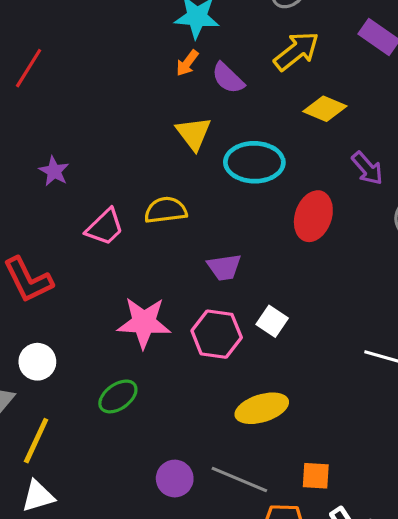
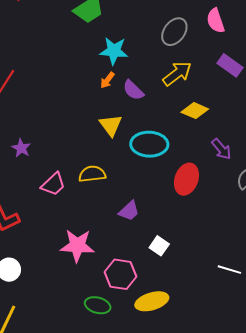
purple trapezoid: (224, 267) -> (129, 211), turned -35
pink hexagon: (217, 334) -> (120, 274), moved
green ellipse: (118, 396) -> (98, 305), moved, turned 50

